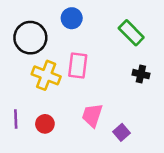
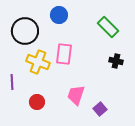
purple line: (16, 119) -> (12, 82), moved

